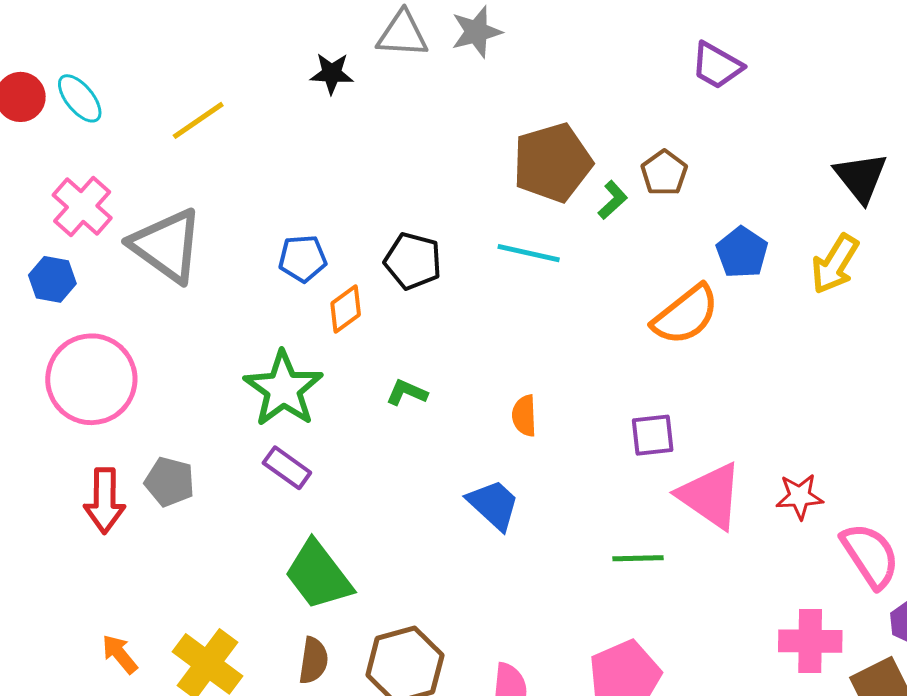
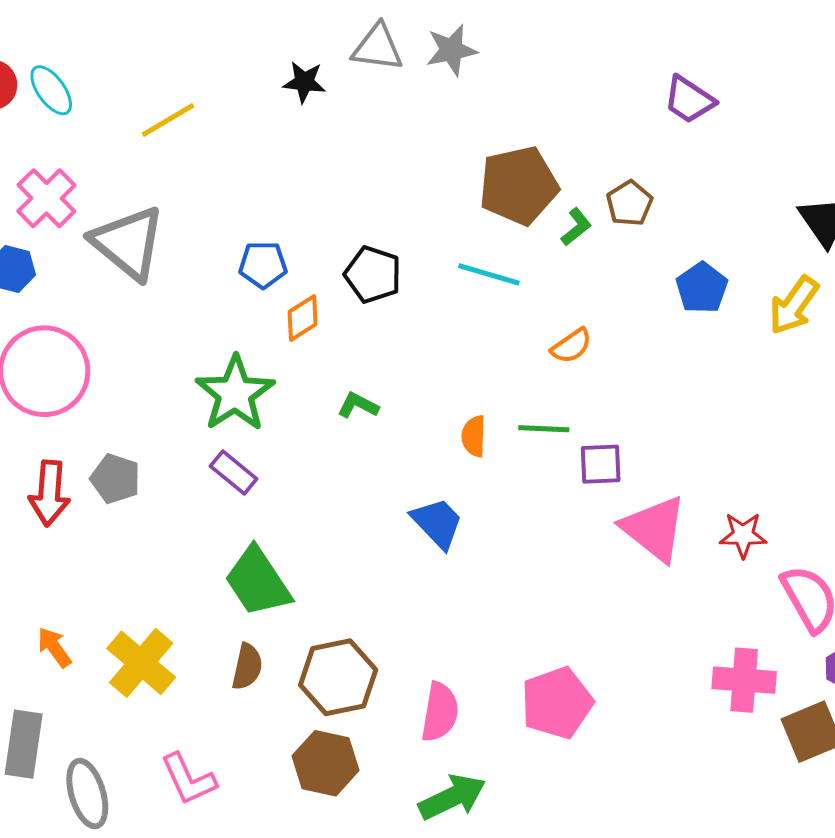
orange semicircle: (686, 315) -> (571, 346), moved, size x0.6
green line: (638, 558) -> (544, 429), moved

